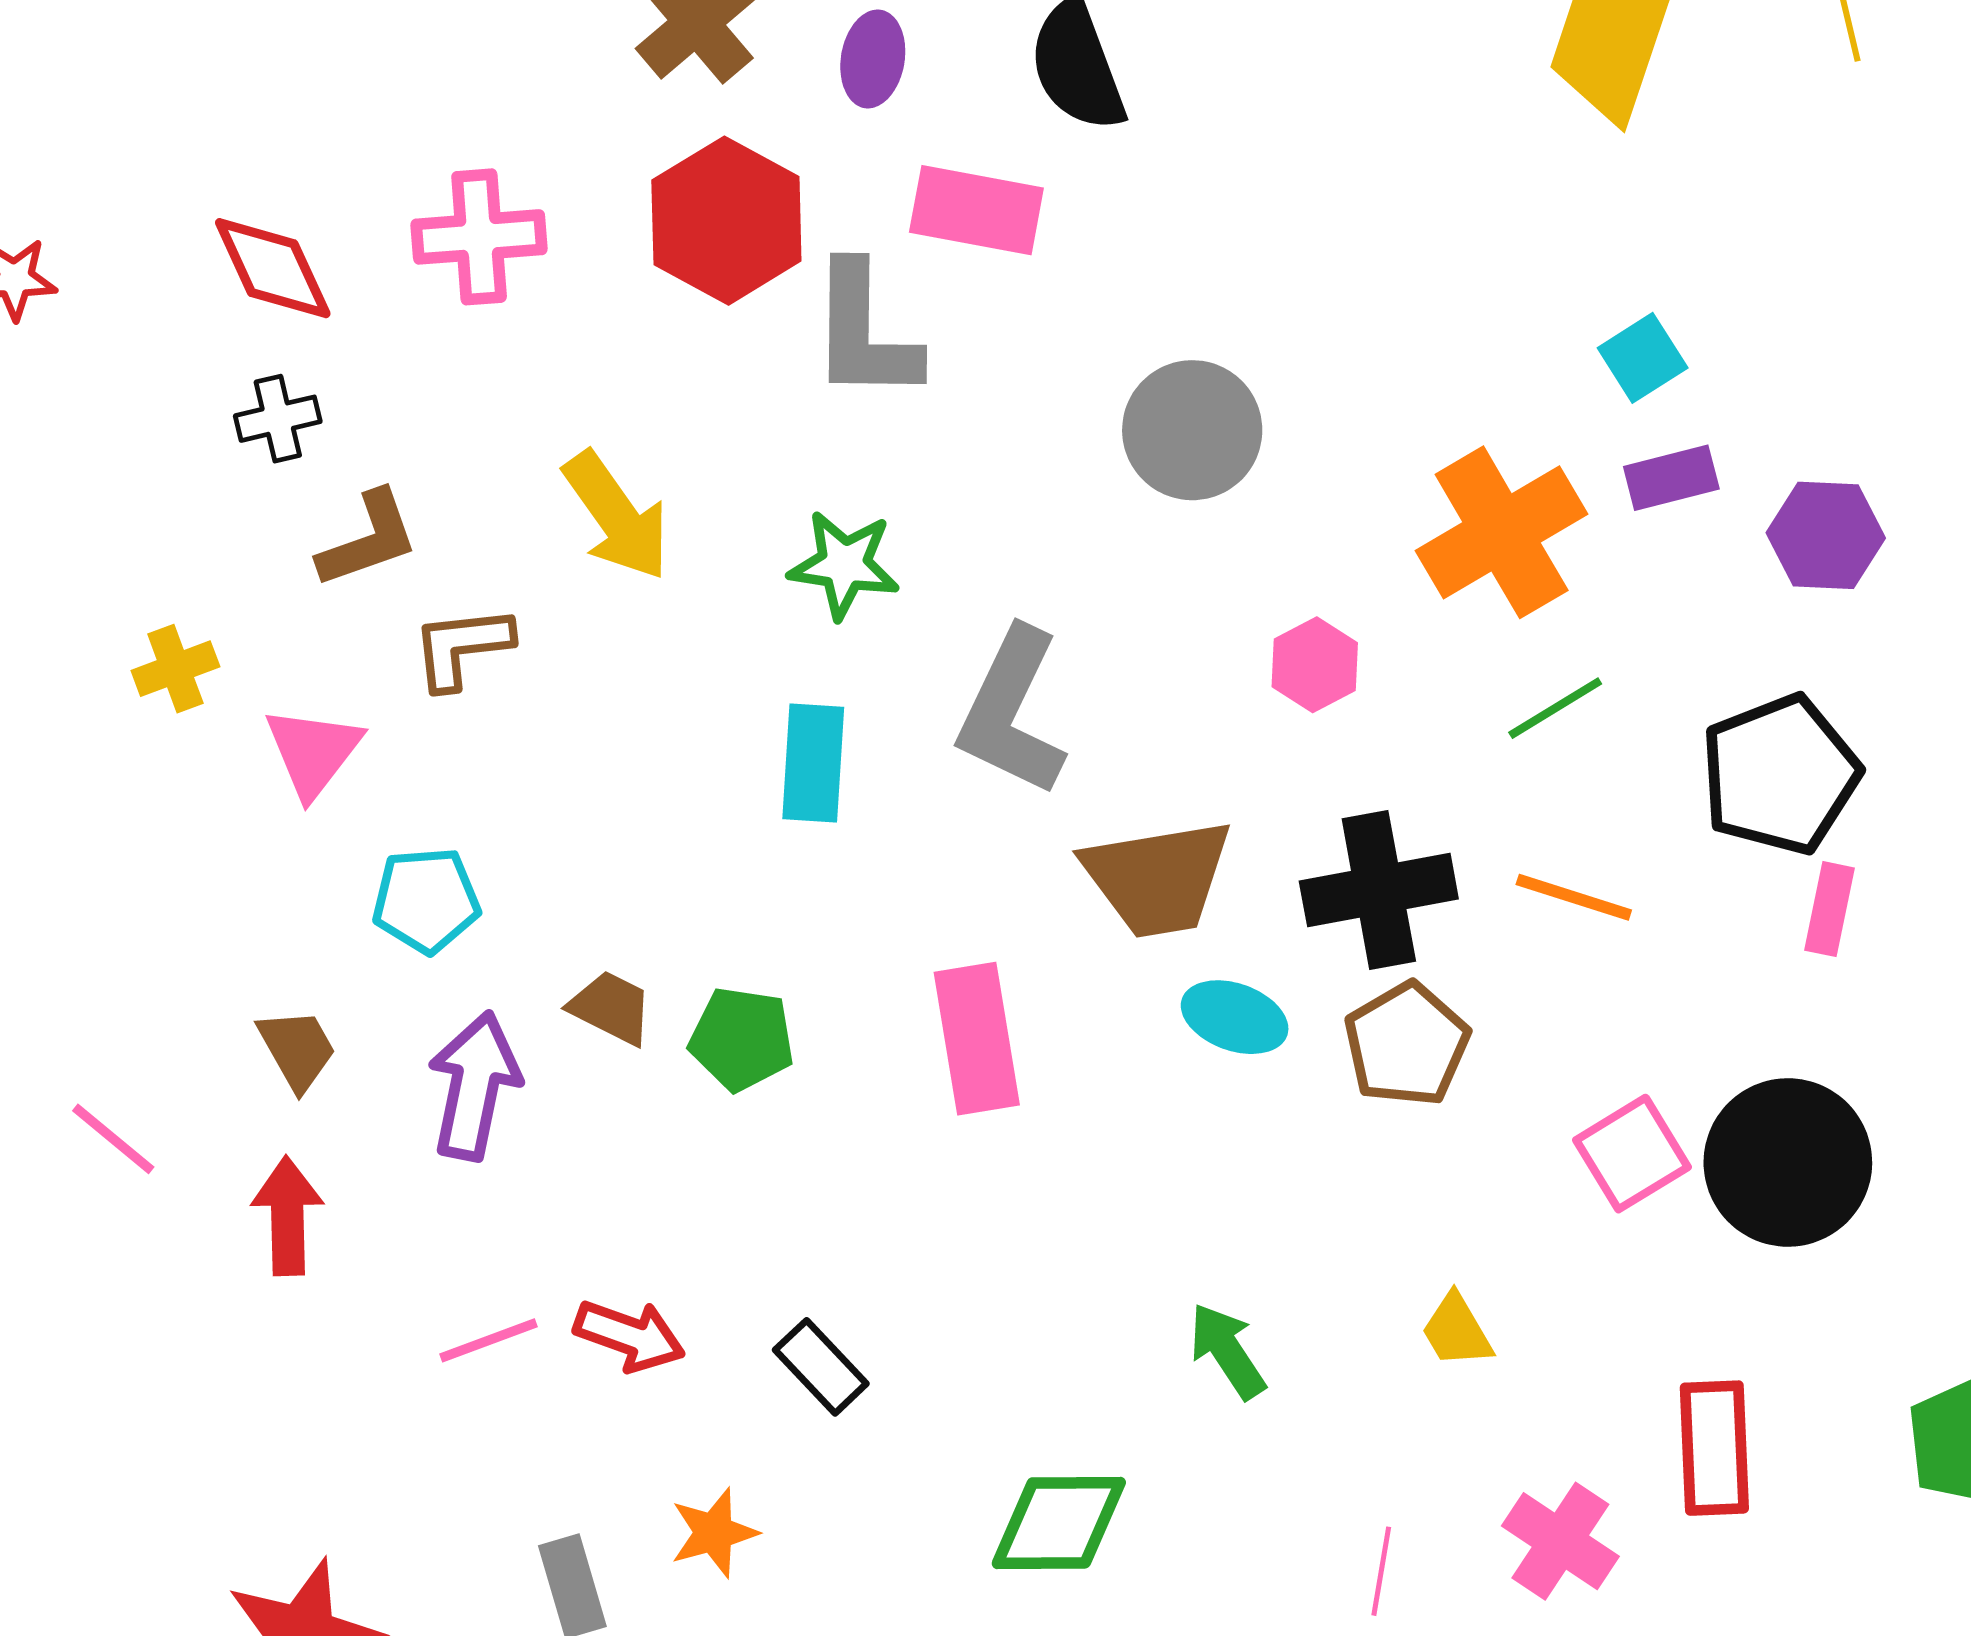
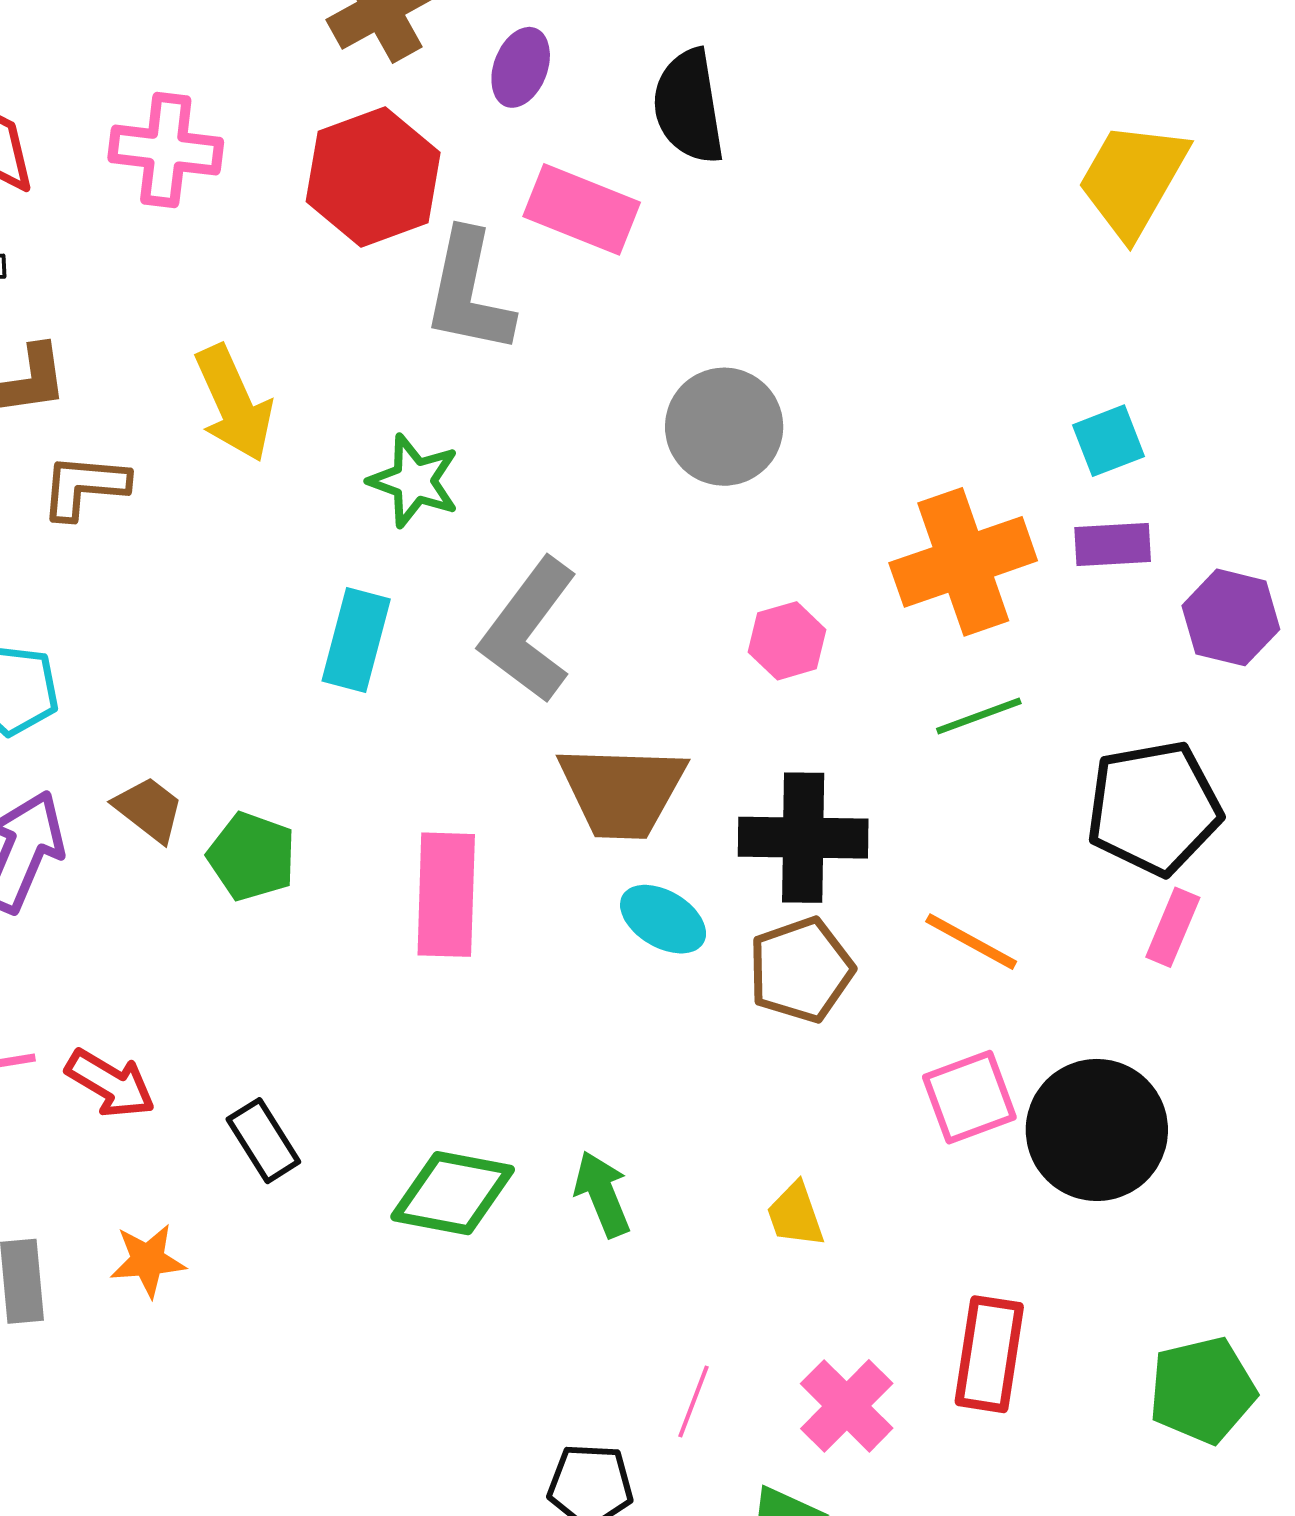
orange line: (1574, 897) -> (971, 942), moved
green diamond: (1059, 1523) -> (453, 1193), moved

